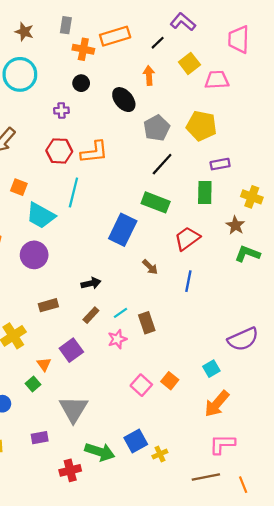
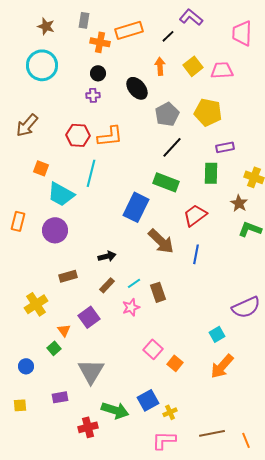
yellow square: (189, 63) -> (193, 66), moved
purple cross: (61, 110) -> (93, 95), moved
brown arrow: (150, 267) -> (161, 241), size x1.8
orange square: (170, 381) -> (175, 363), moved
pink L-shape: (222, 444) -> (164, 440), moved

